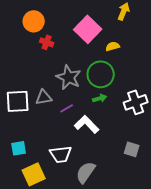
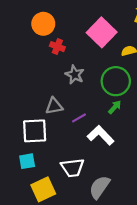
gray star: (69, 77) -> (75, 75), moved, size x0.7
green arrow: (100, 98) -> (115, 107), turned -32
white square: (18, 101) -> (35, 131), moved

